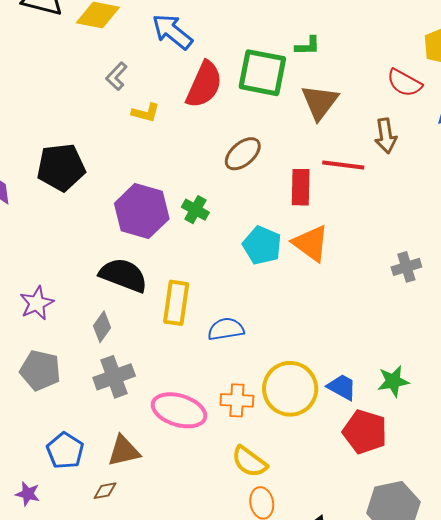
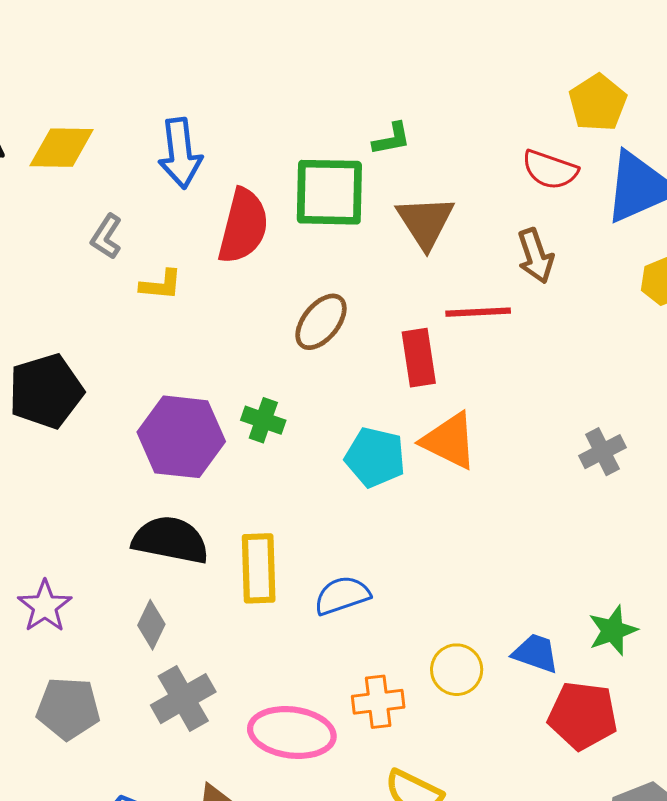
blue arrow: (172, 32) -> (180, 153), turned -126
yellow circle: (290, 389) -> (457, 670), size x0.6

